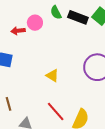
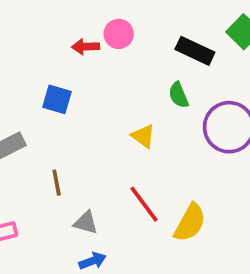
green semicircle: (56, 12) -> (178, 95), moved
black rectangle: (78, 17) -> (195, 51), moved

